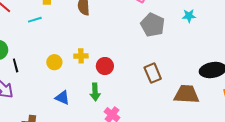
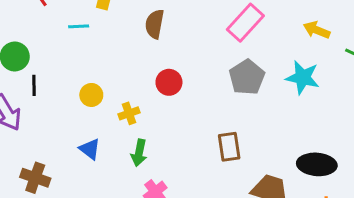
cyan star: (189, 16) -> (303, 77), size x1.6
yellow cross: (81, 56) -> (129, 113), moved, turned -32
red circle: (105, 66) -> (169, 82), moved

